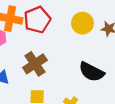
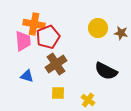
red pentagon: (37, 20) -> (48, 37), moved

